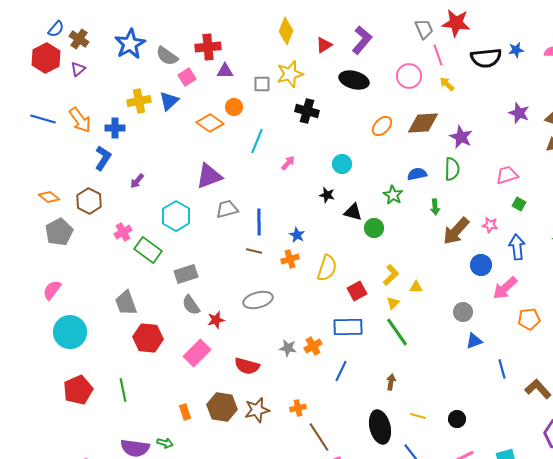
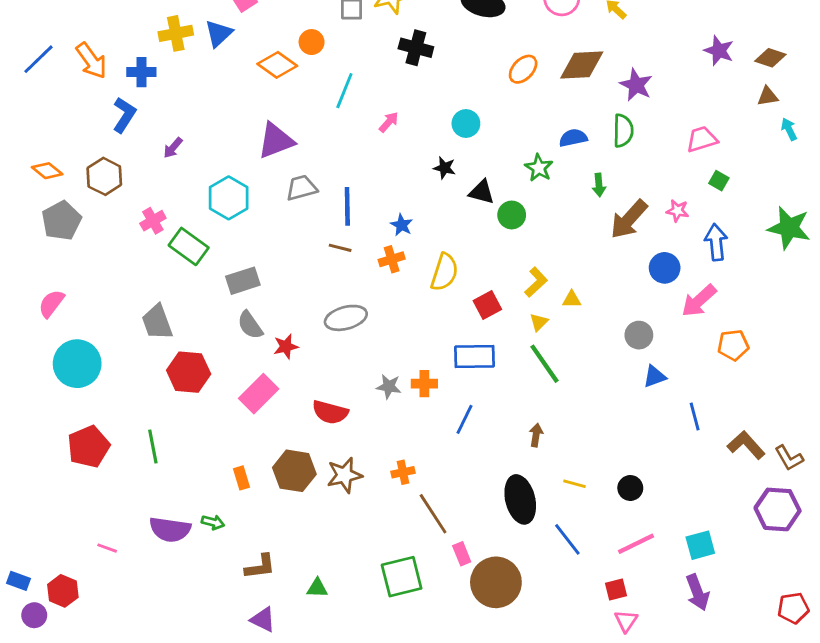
blue line: (43, 119) -> (39, 59), turned -60
orange cross: (313, 346) -> (424, 384), turned 30

